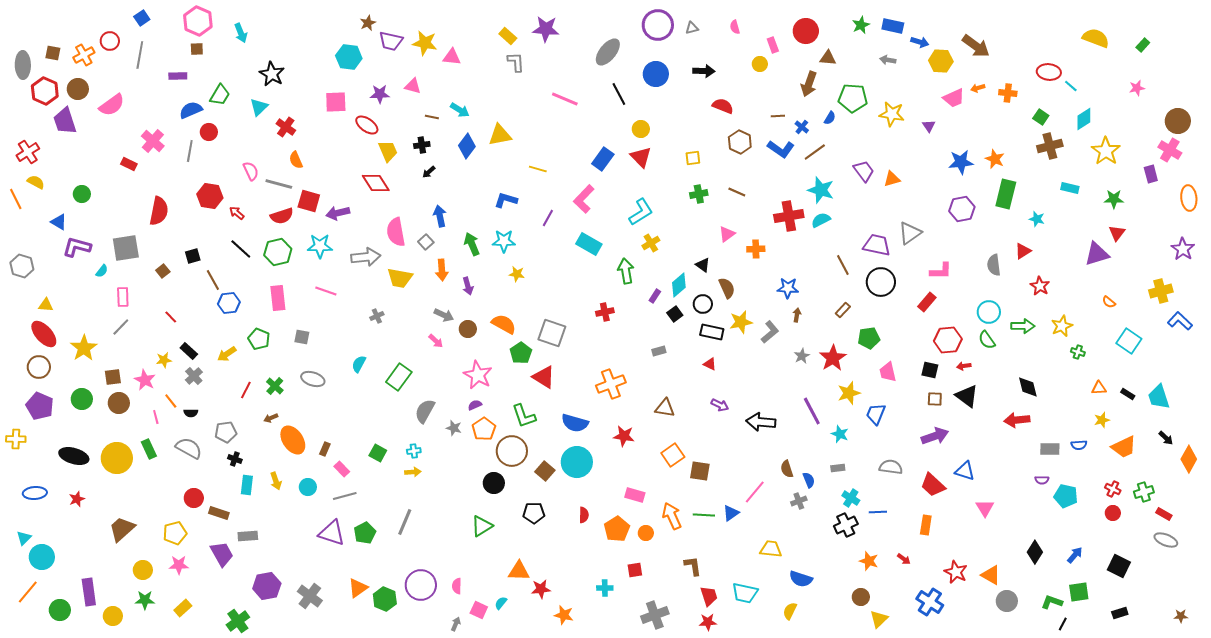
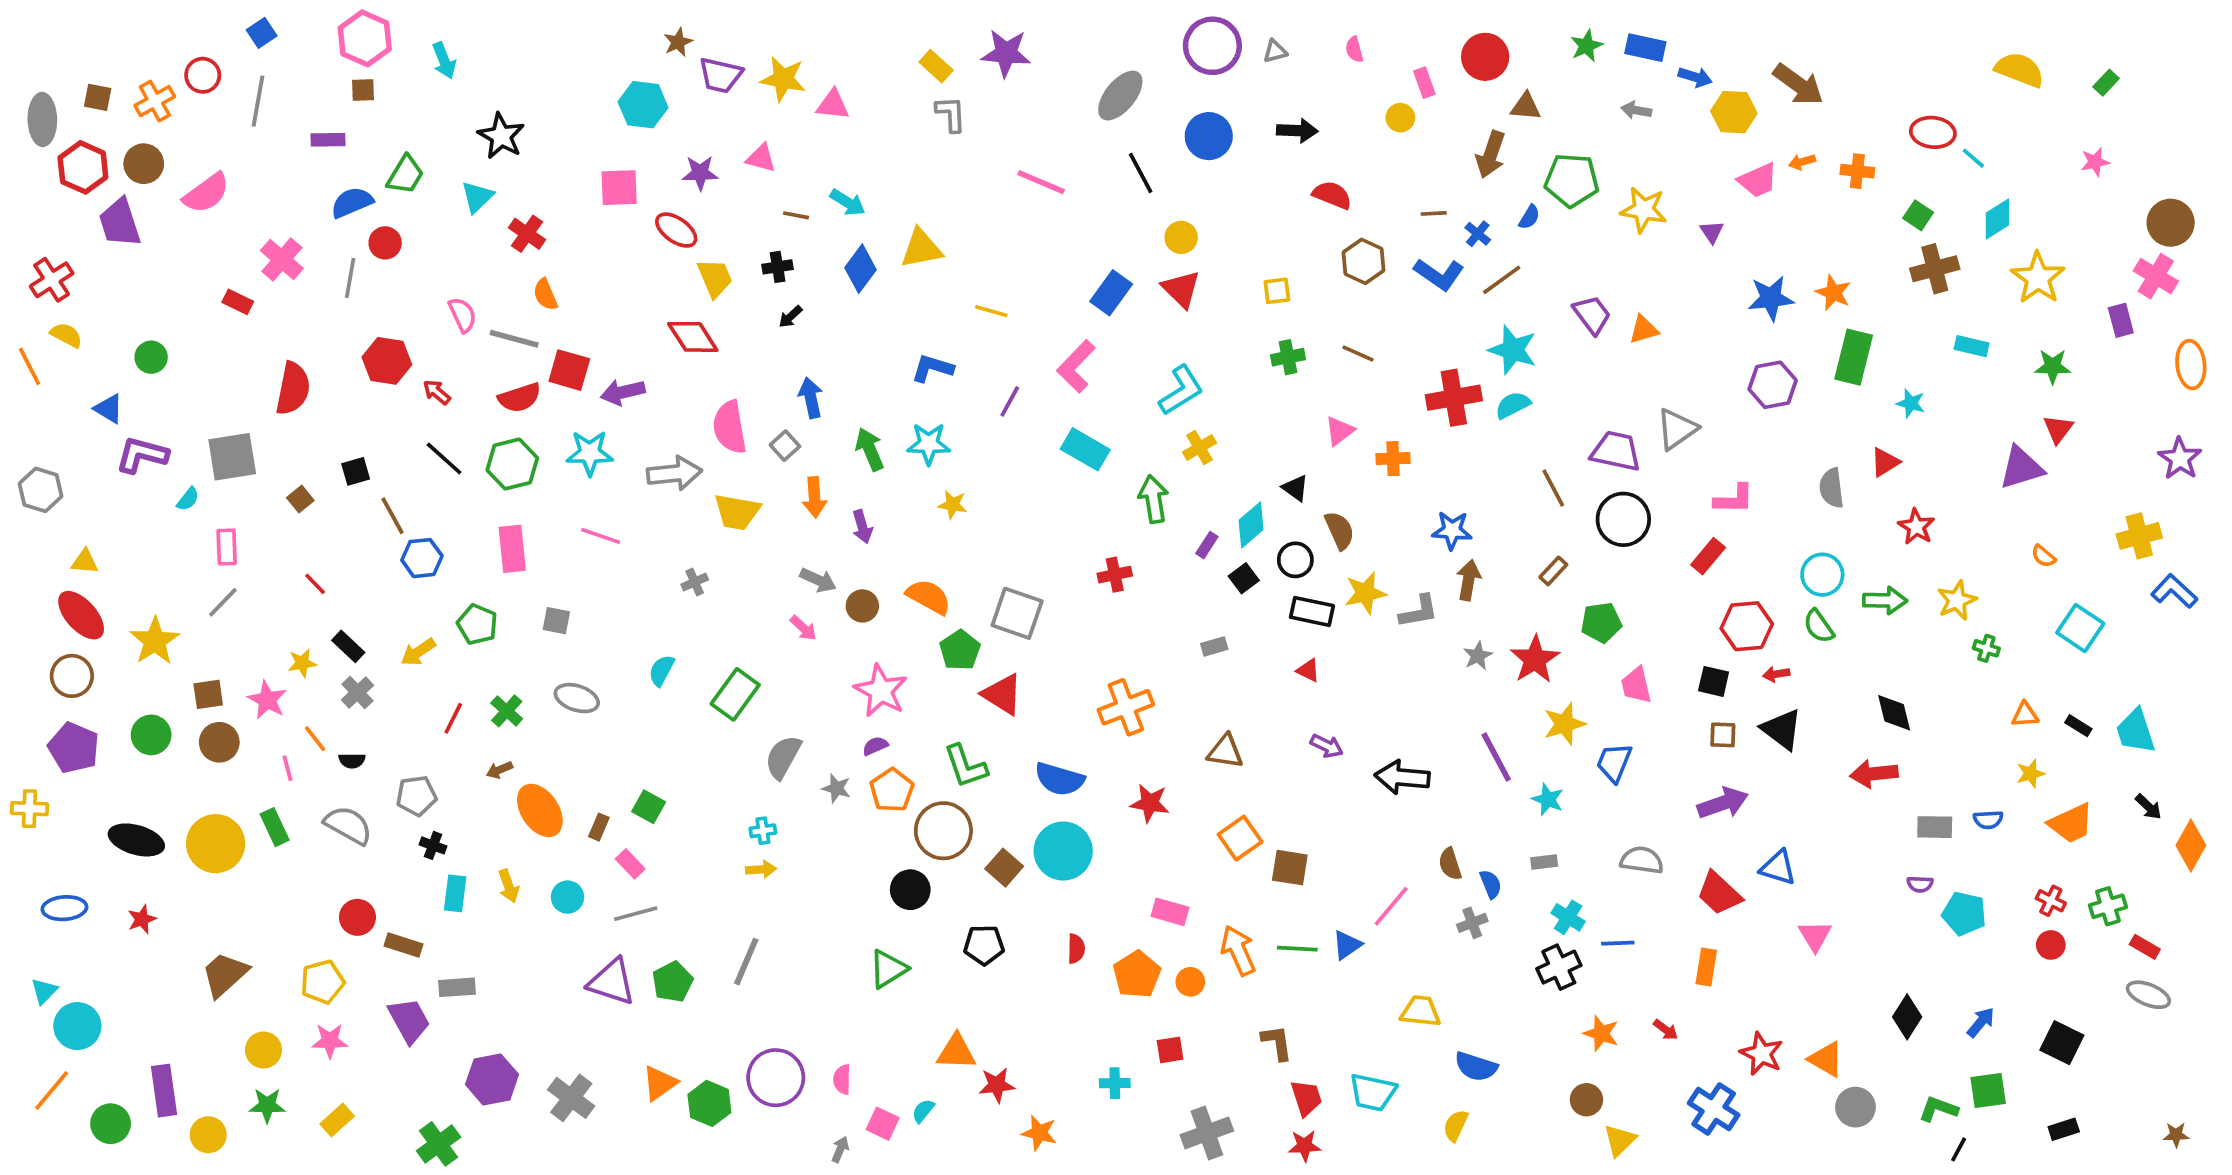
brown arrow: (797, 315) -> (1469, 580), size x1.5
gray L-shape: (770, 332) -> (1419, 611), turned 30
green square: (378, 453) -> (649, 807), moved

